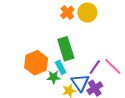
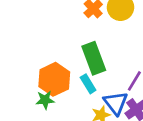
green star: (54, 77) -> (45, 100), moved

